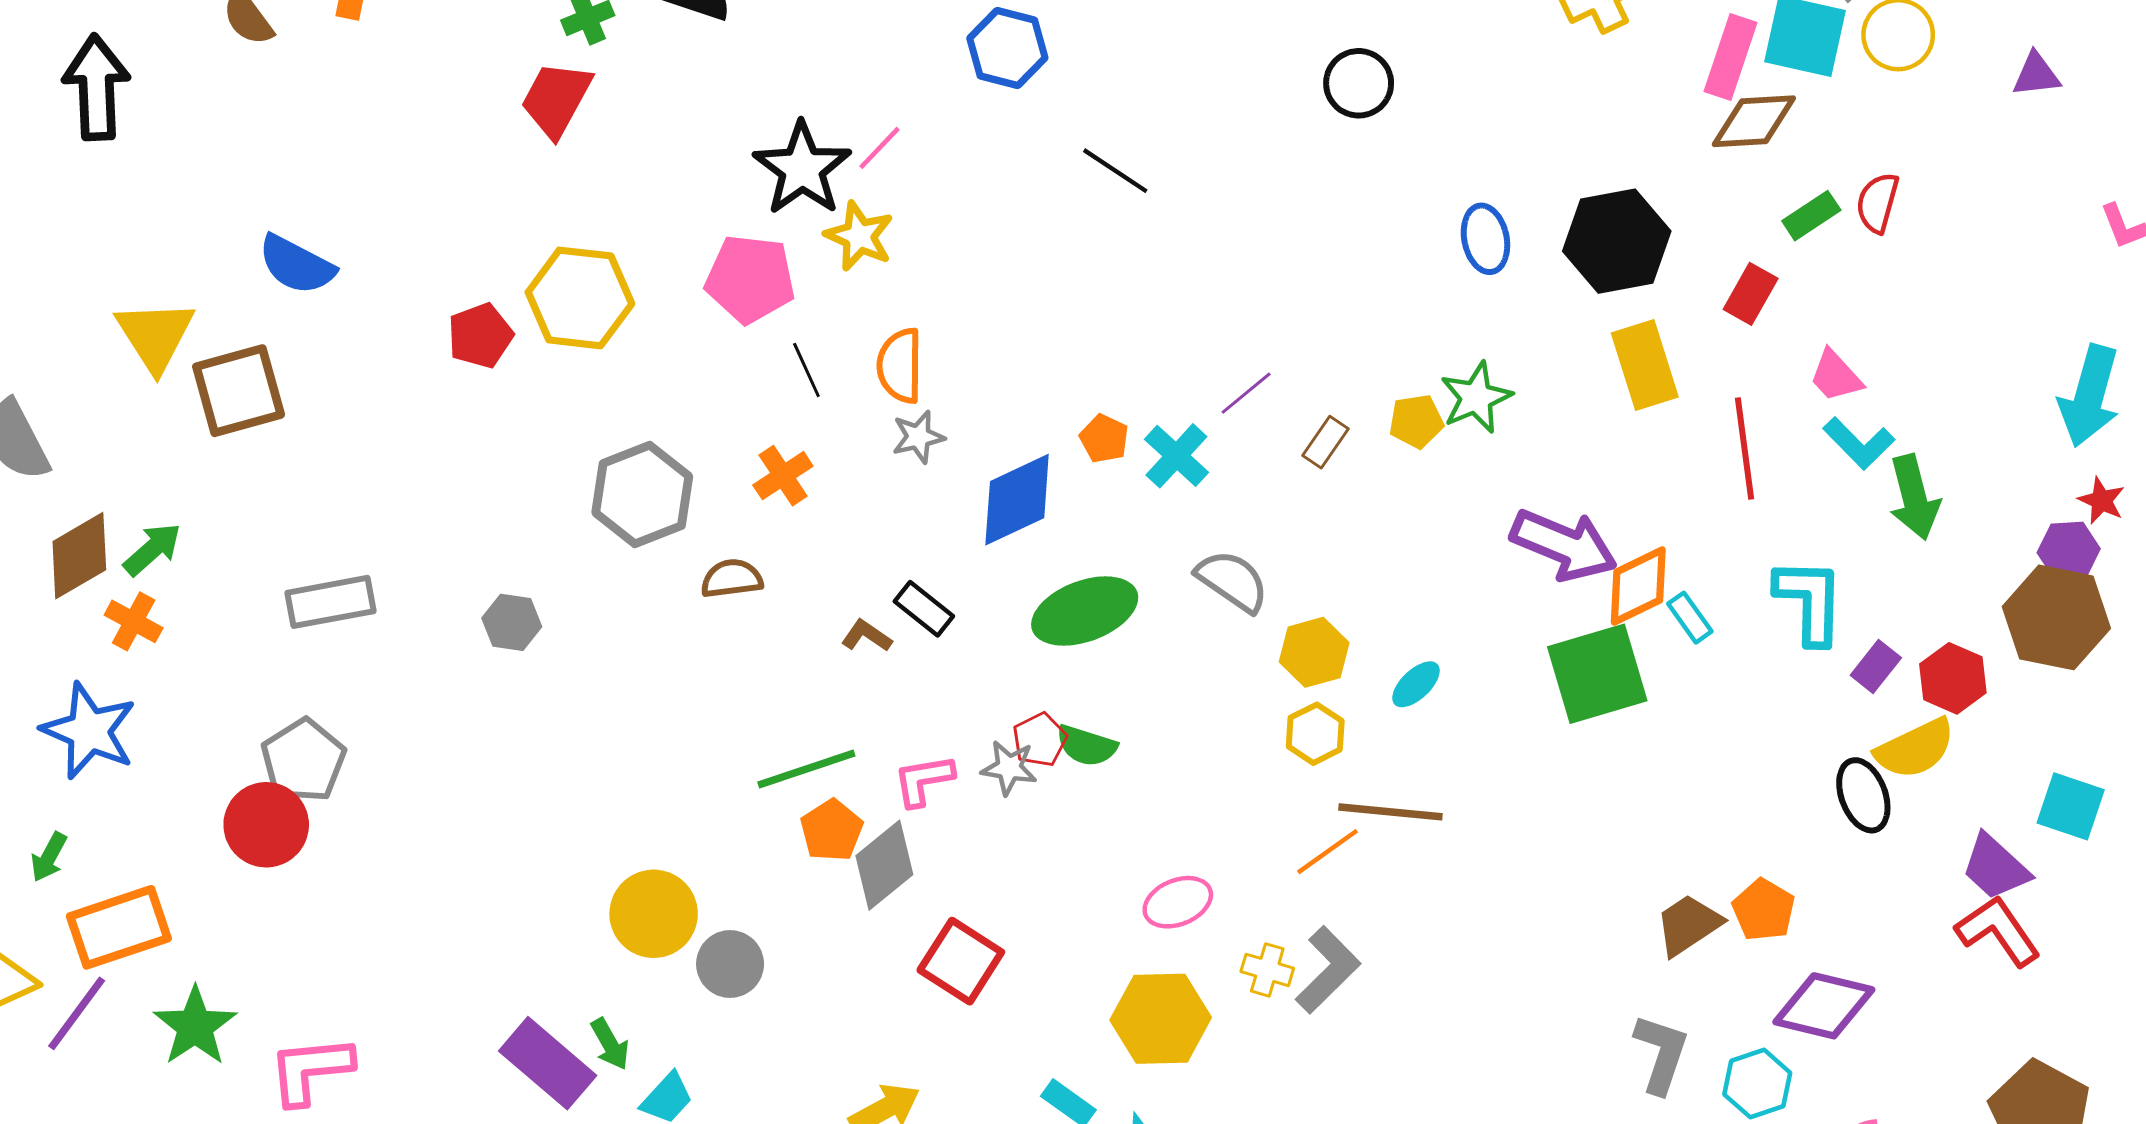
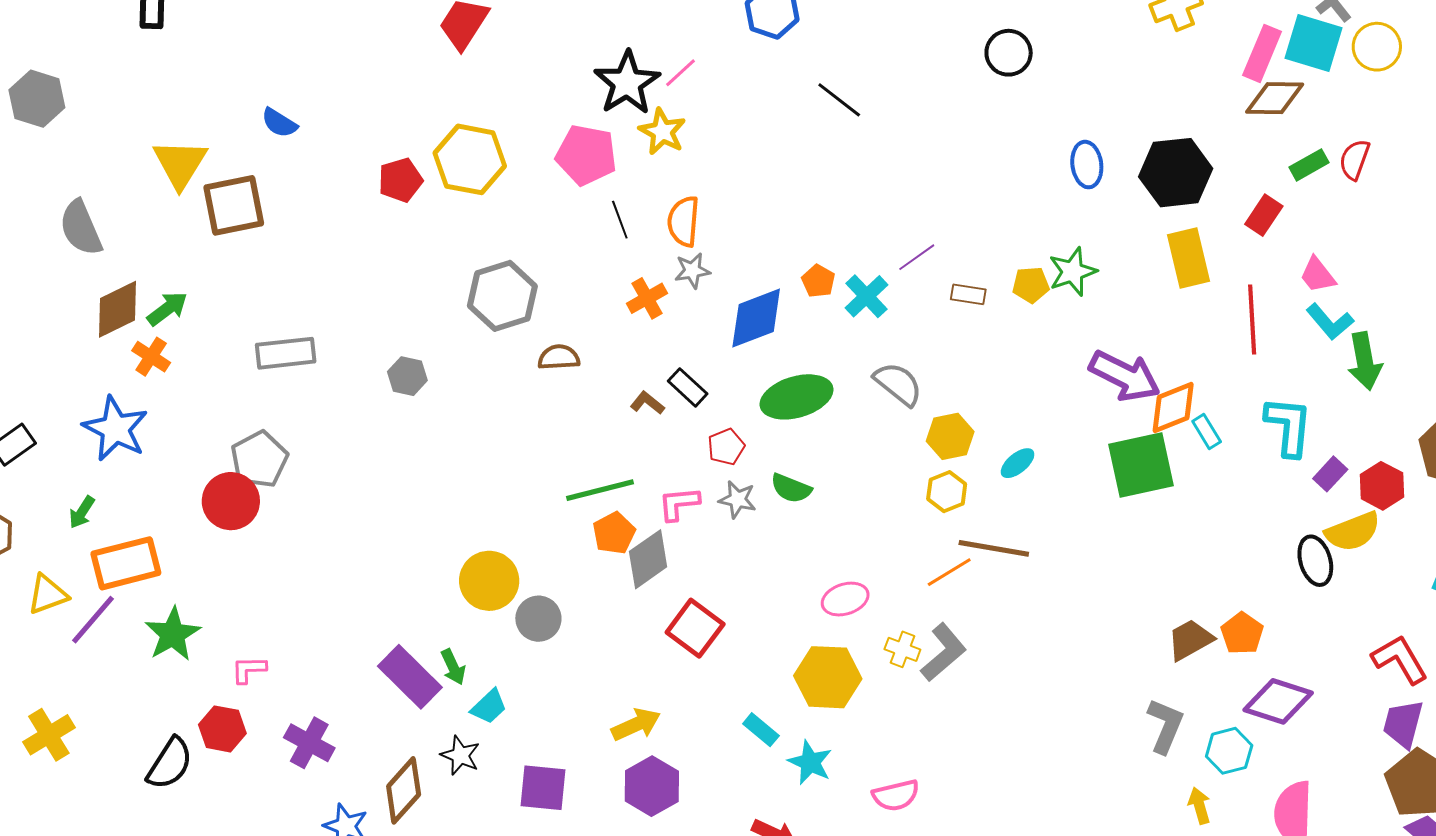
blue semicircle: (296, 265) -> (279, 123), size x0.7
brown rectangle: (1326, 442) -> (968, 294), turned 60
orange cross: (783, 476) -> (647, 298), moved
red pentagon: (1040, 740) -> (726, 447), moved
purple trapezoid: (1995, 867) -> (1403, 724), moved, turned 58
pink L-shape: (311, 1070) -> (249, 670), size x0.6

